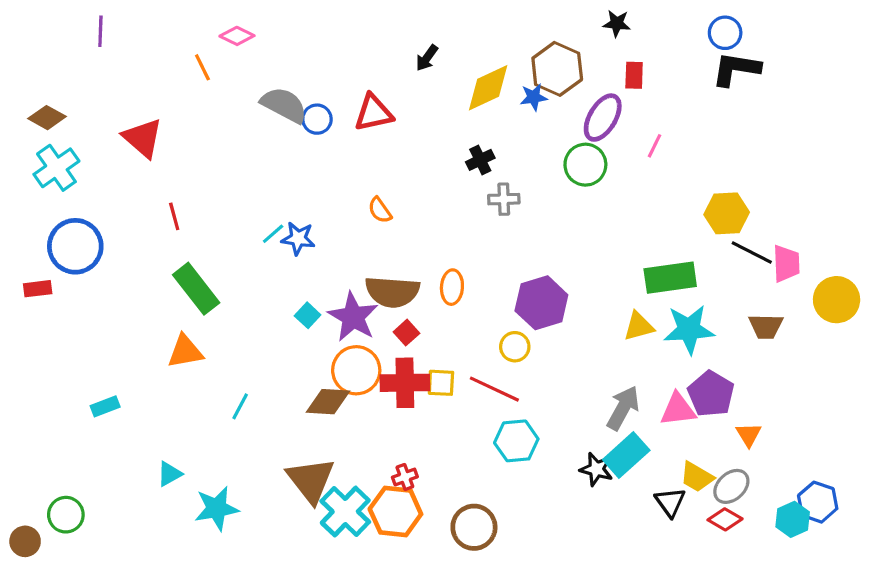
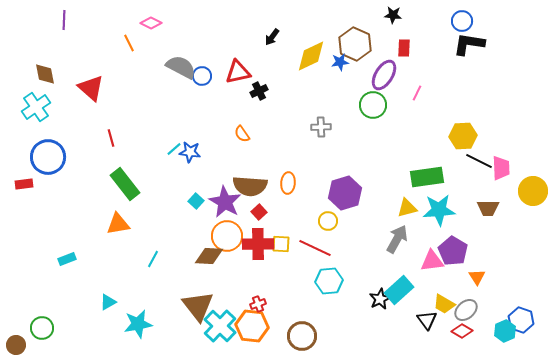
brown diamond: (47, 118) -> (45, 74), moved, turned 50
black cross: (480, 160) -> (259, 91), moved
gray arrow: (623, 408) -> (397, 239), moved
black star: (596, 469) -> (380, 299), turned 30

